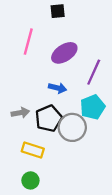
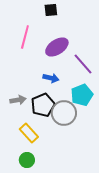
purple line: (94, 72) -> (83, 64), turned -65
yellow rectangle: (33, 150) -> (29, 133), turned 30

